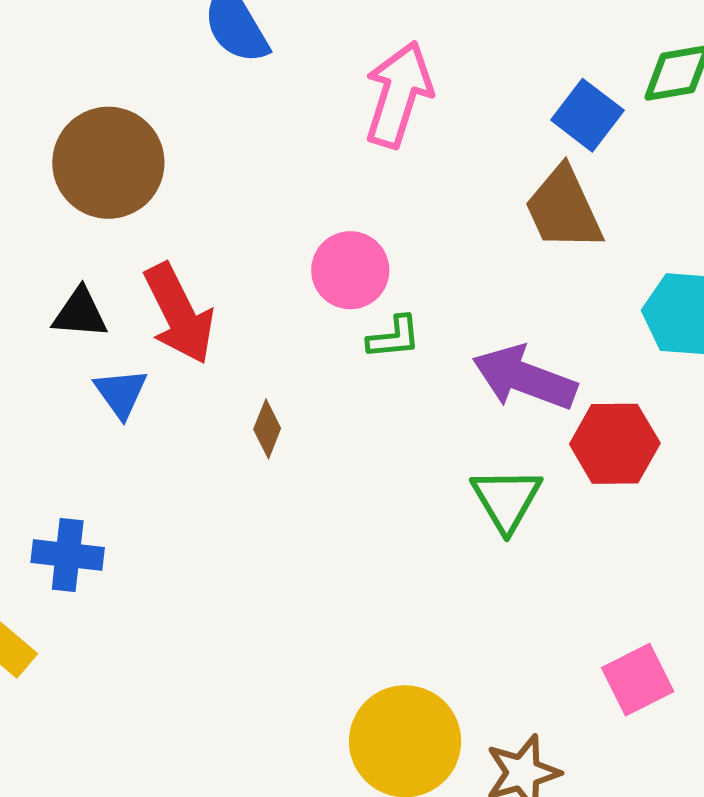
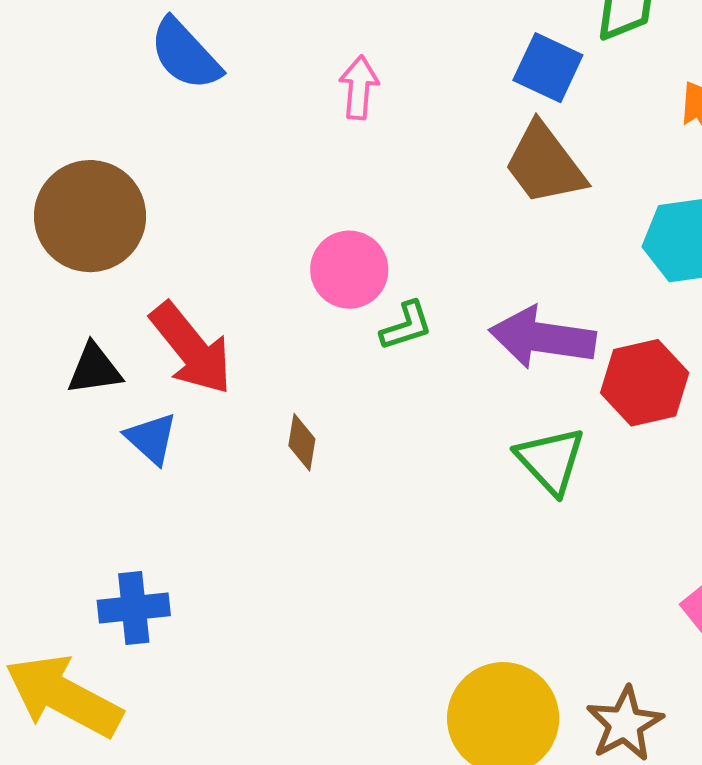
pink arrow: (398, 94) -> (359, 88), size x0.6

